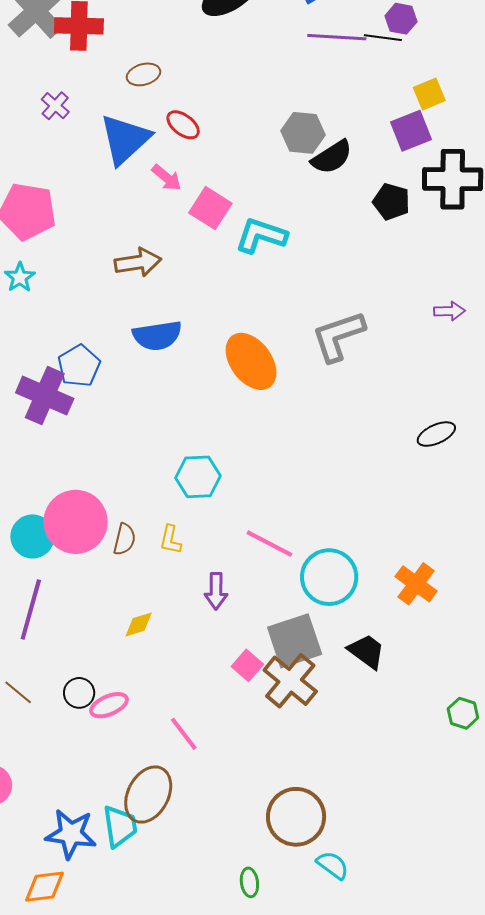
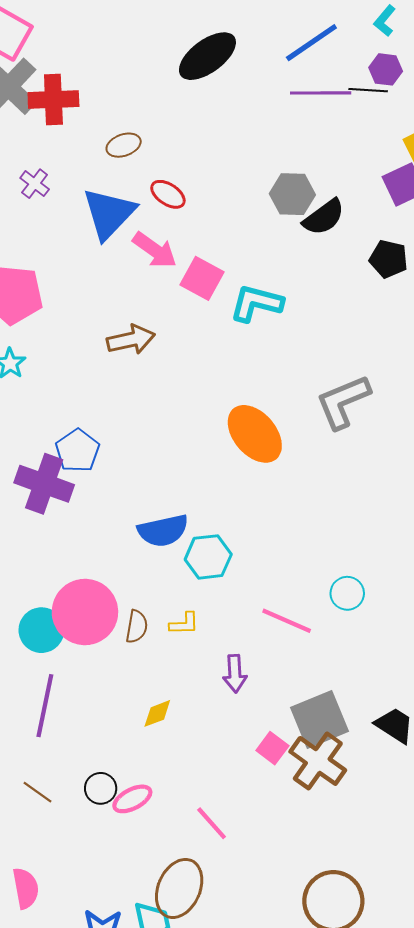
pink arrow: (167, 178) -> (155, 250), size x1.4
blue semicircle: (157, 336) -> (163, 531), moved
yellow L-shape: (170, 540) -> (184, 624), turned -100
cyan circle: (329, 577) -> (347, 593), moved, size x0.6

